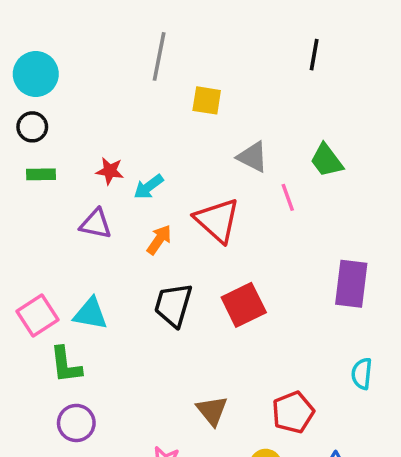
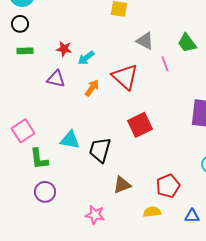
black trapezoid: (173, 305) -> (100, 150), moved
cyan triangle: (90, 314) -> (70, 140), moved
brown triangle: (212, 411) -> (122, 185), turned 48

